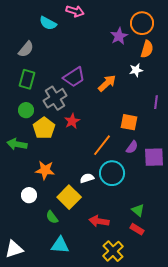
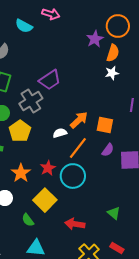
orange semicircle: (147, 49) -> (113, 53), moved
orange arrow: (107, 83) -> (79, 120), moved
red star: (72, 121) -> (48, 168), moved
orange star: (45, 170) -> (21, 173), turned 30
cyan circle: (112, 173) -> (73, 176), moved
white semicircle: (87, 178) -> (60, 133), moved
red rectangle: (137, 229) -> (117, 248), moved

